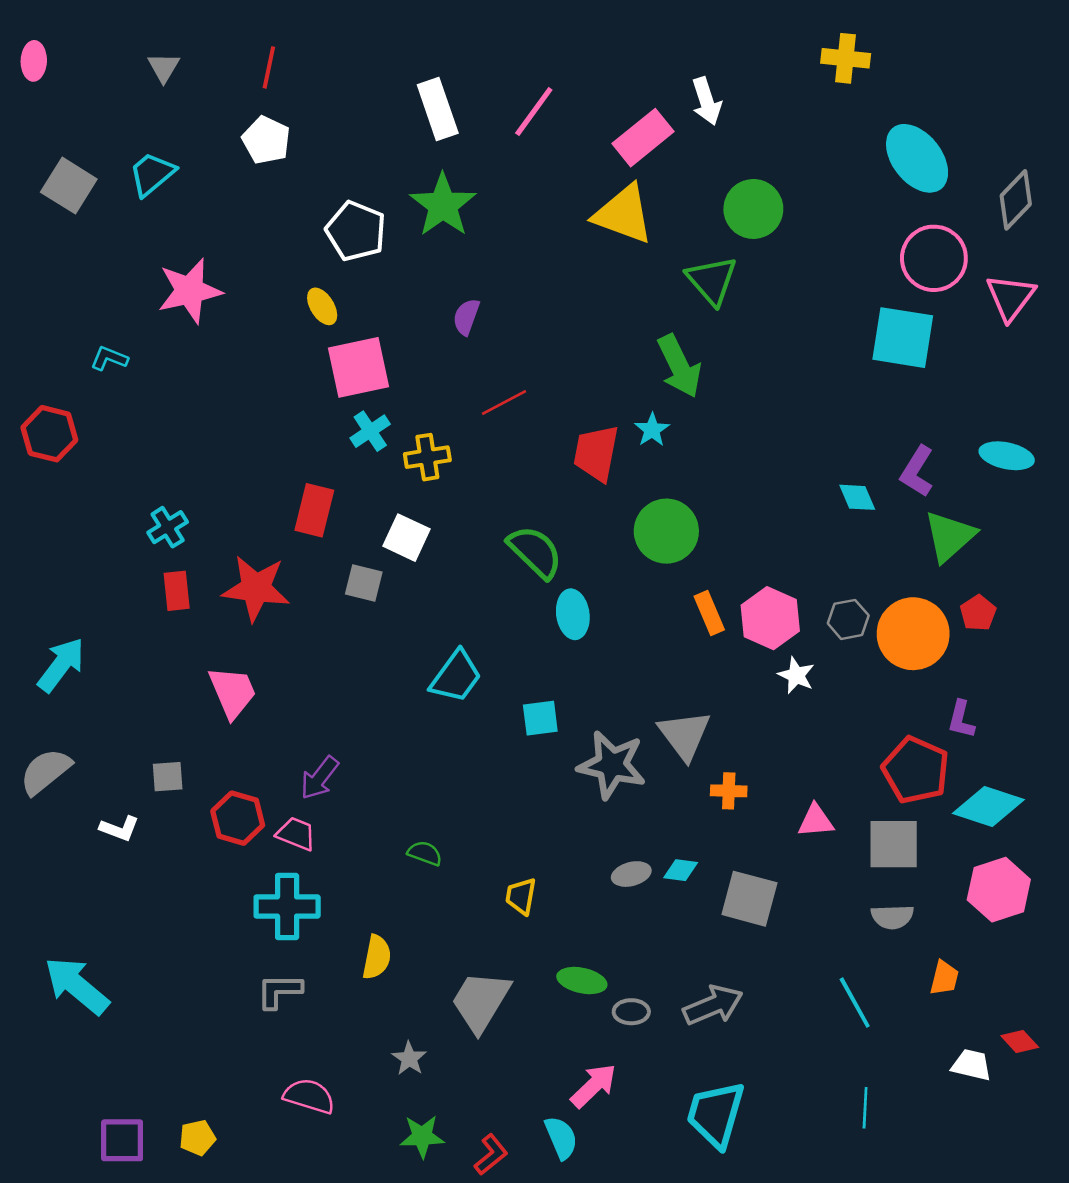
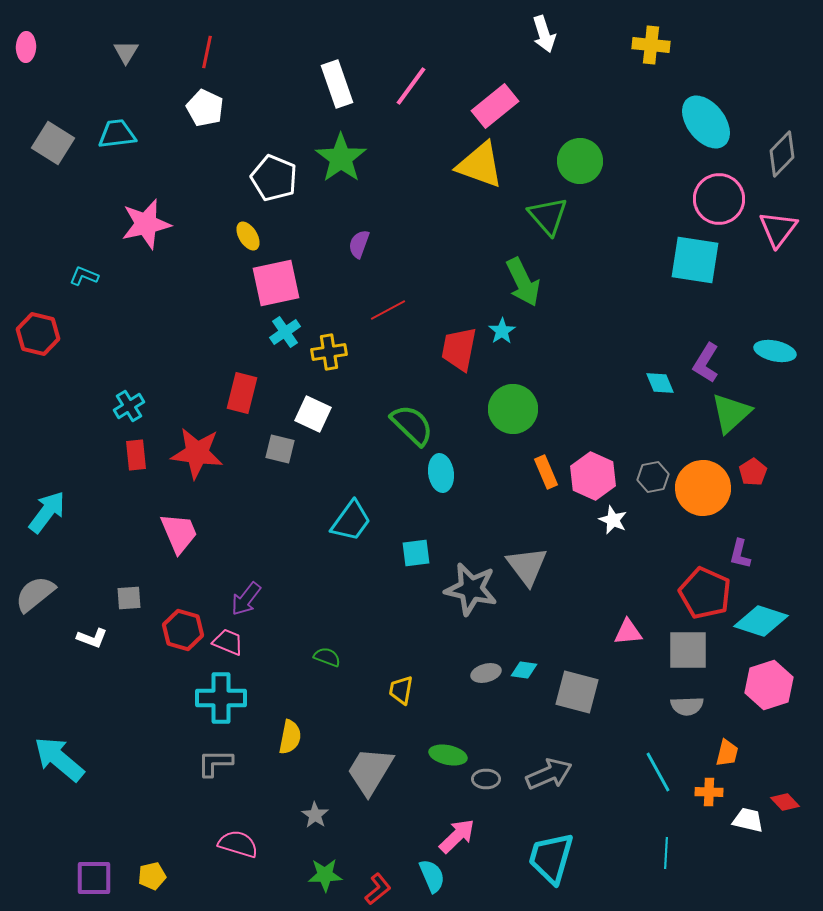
white arrow: (707, 101) -> (544, 34), moved
cyan trapezoid: (152, 174) -> (117, 134), turned 33
orange cross: (729, 791) -> (709, 792), moved

